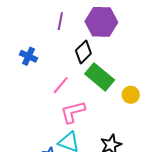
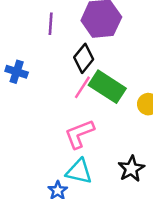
pink line: (61, 85) -> (82, 87), moved

